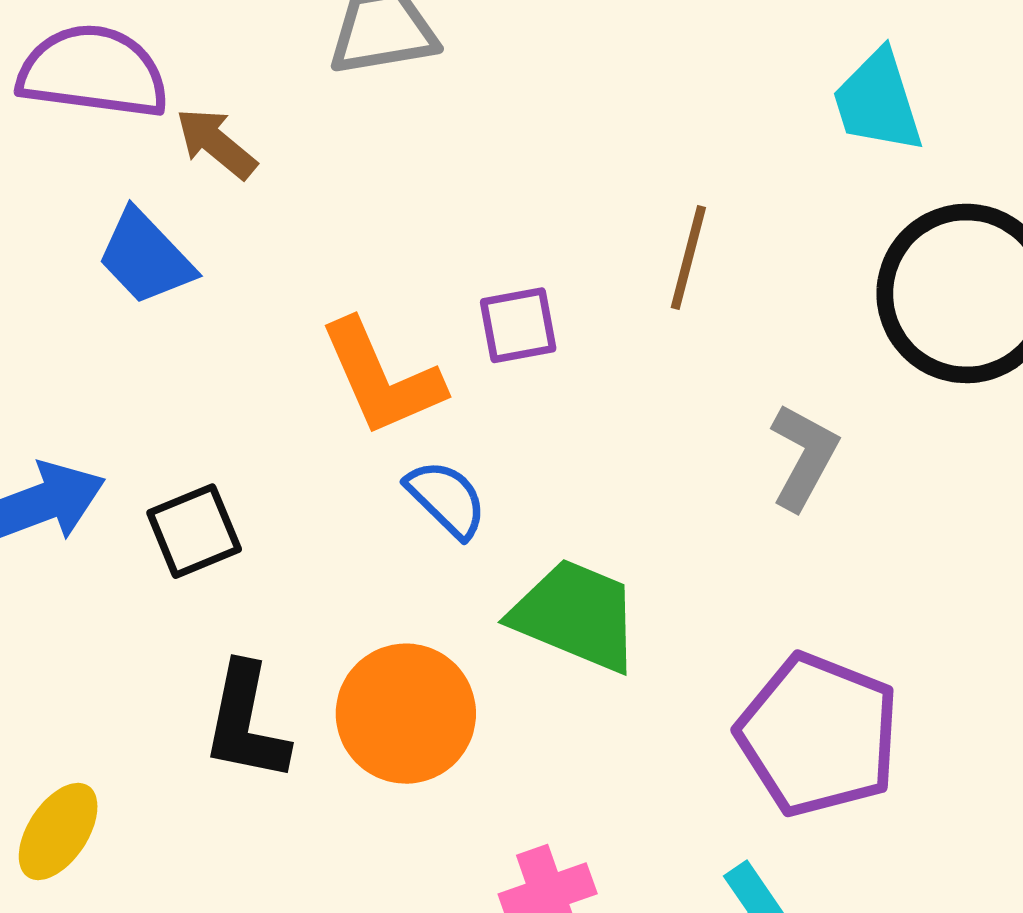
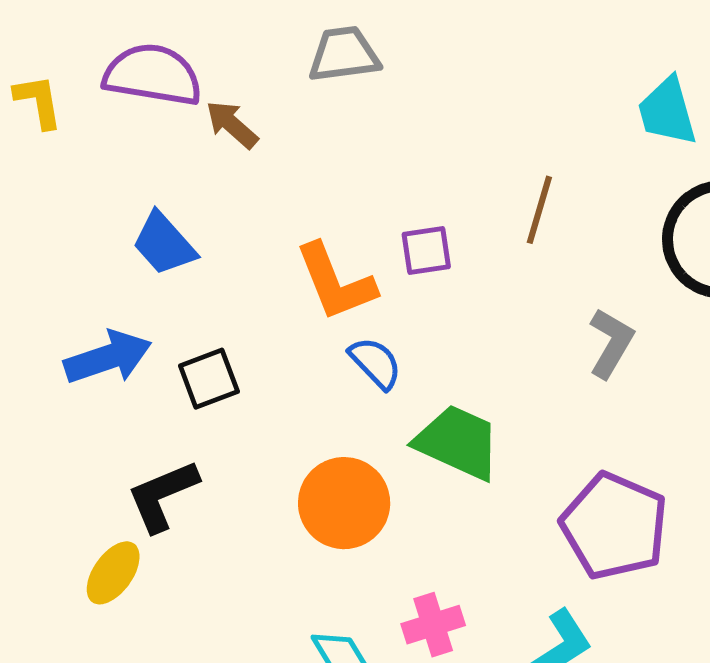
blue trapezoid: (146, 257) -> (164, 244), moved
black L-shape: (246, 723) -> (163, 496), moved, turned 54

